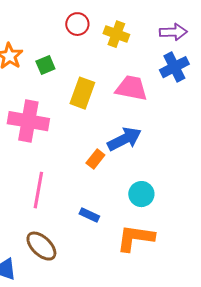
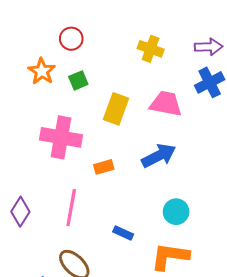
red circle: (77, 24) -> (71, 39), moved
orange rectangle: (95, 159) -> (104, 167), moved, turned 36

